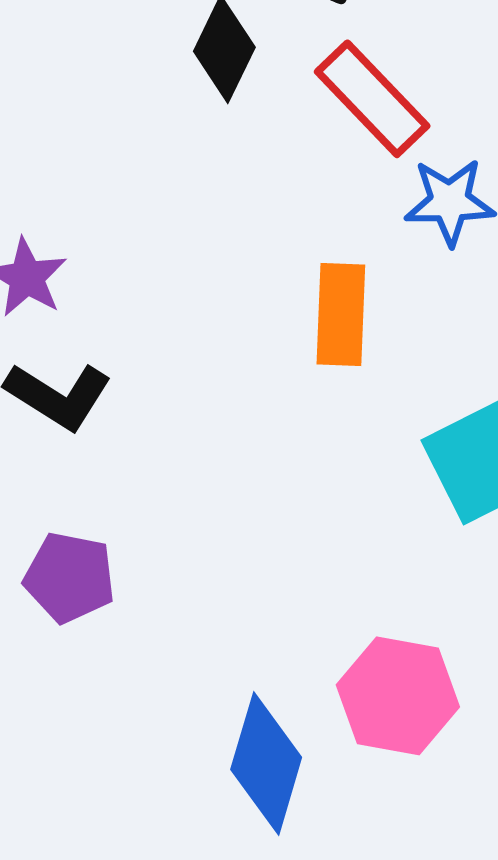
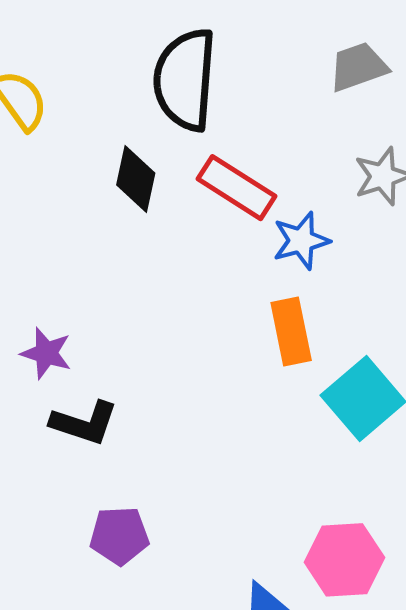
orange rectangle: (341, 314) -> (291, 332), moved

